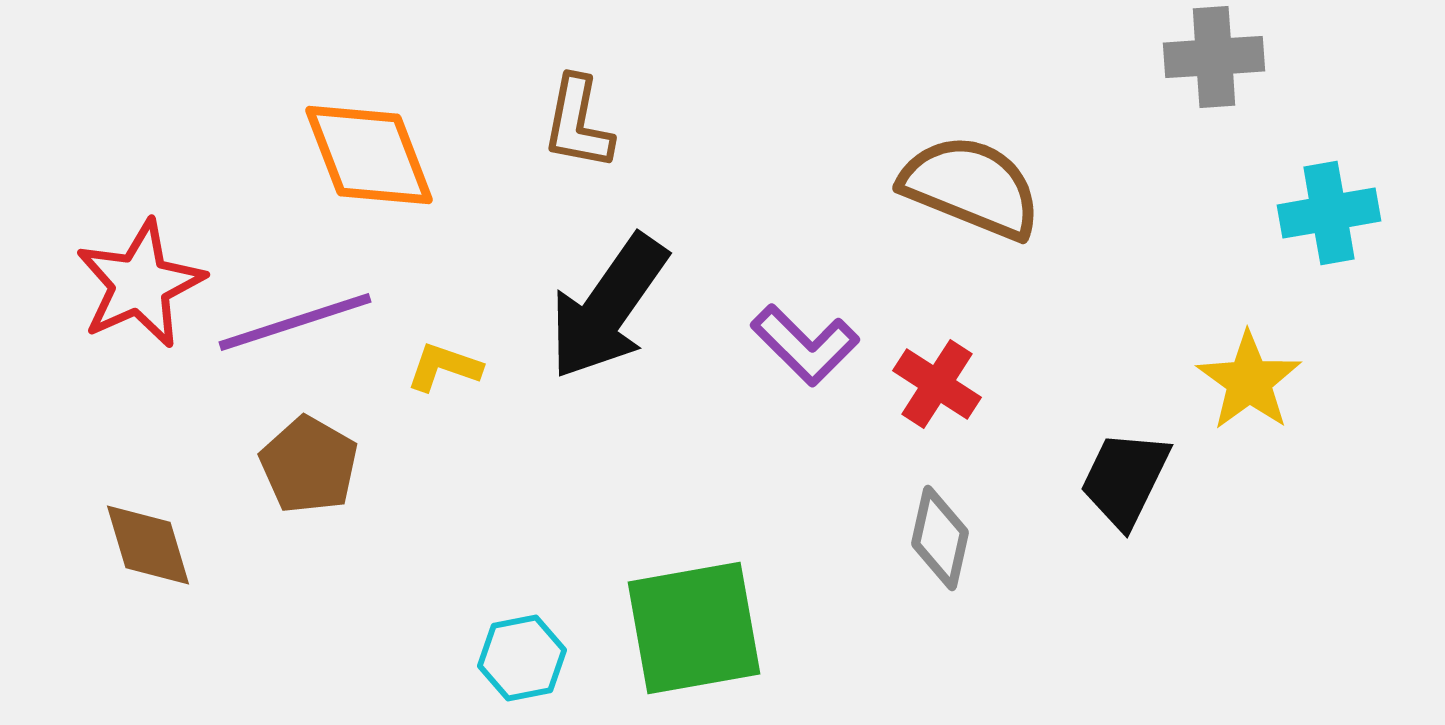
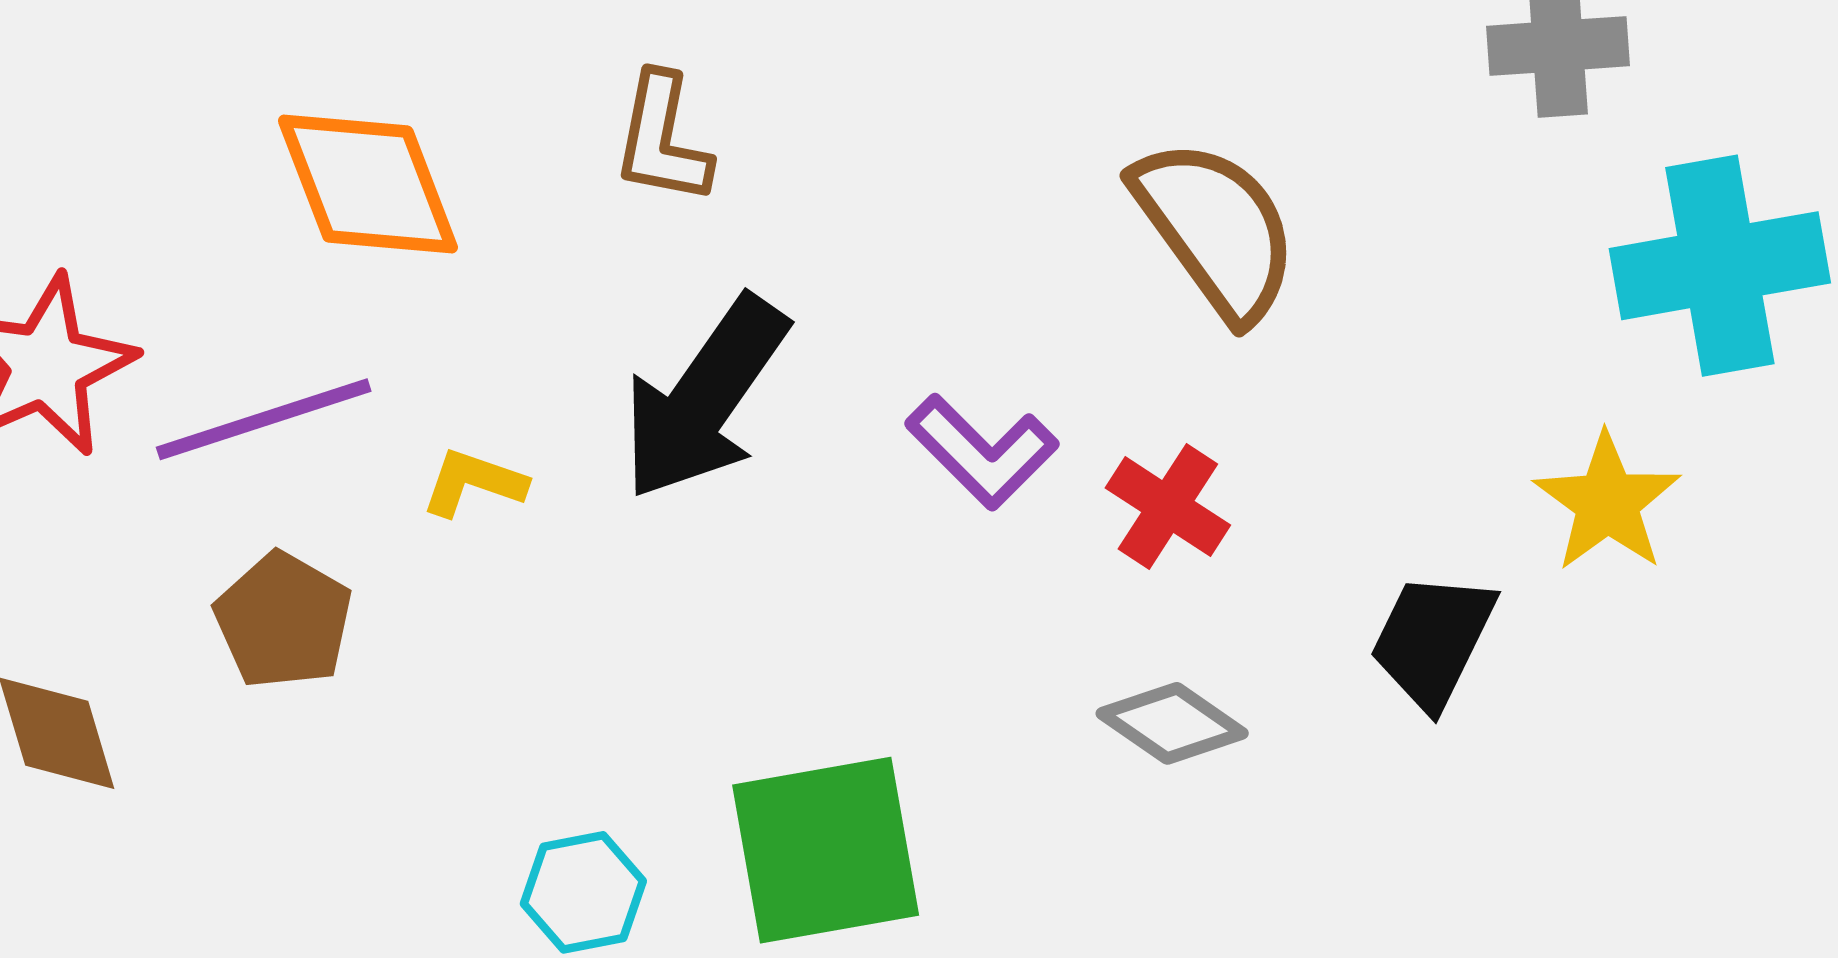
brown semicircle: (971, 187) -> (1216, 229), turned 32
cyan cross: (1329, 213) -> (1720, 266), size x1.5
gray diamond: (940, 538) -> (1172, 723), turned -68

